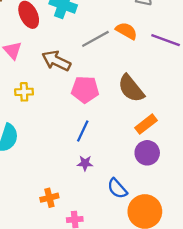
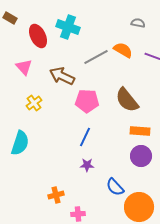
yellow cross: (24, 92) -> (34, 103), turned -35
orange rectangle: (146, 124) -> (140, 131), turned 42

